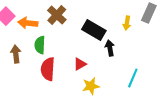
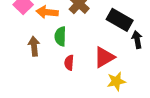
red triangle: (80, 64) -> (104, 57), size x1.5
red semicircle: (48, 69) -> (69, 63), size x0.6

